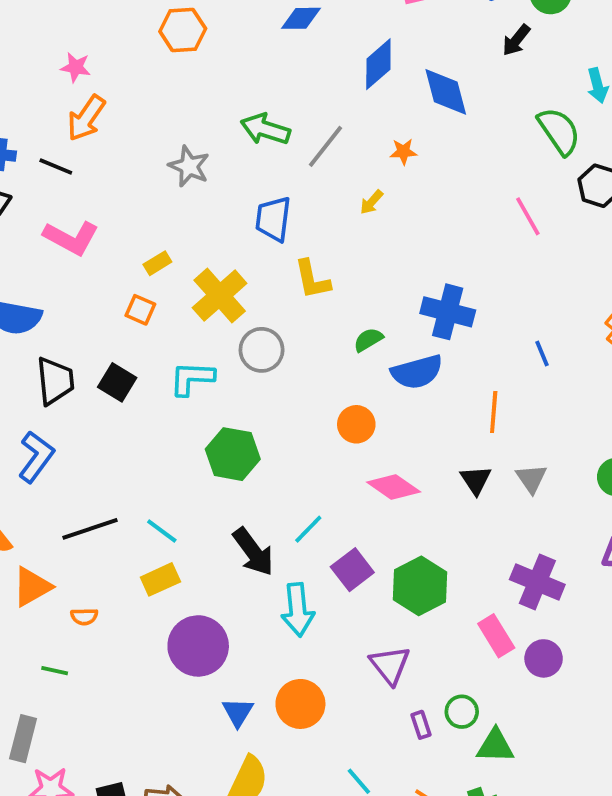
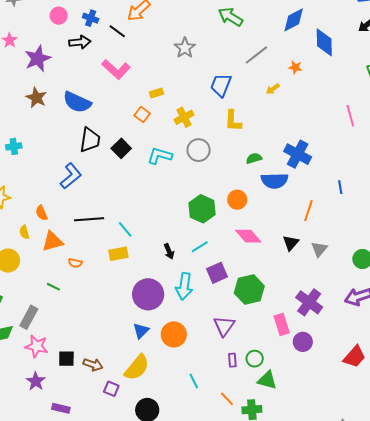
green arrow: (265, 129) -> (231, 17), moved
yellow cross: (220, 296) -> (184, 117), size x0.7
green hexagon: (233, 454) -> (202, 209), moved
black arrow: (253, 552) -> (169, 251), size x0.6
purple circle: (198, 646) -> (148, 294), moved

